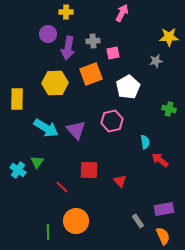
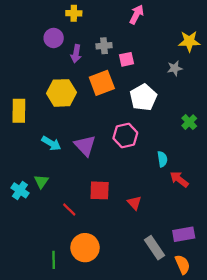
purple arrow: (68, 48) -> (76, 54), size x0.7
green cross: (169, 109) -> (189, 122), turned 32
cyan arrow: (46, 128) -> (51, 143), size x0.7
gray rectangle: (138, 221) -> (155, 248), size x1.5

